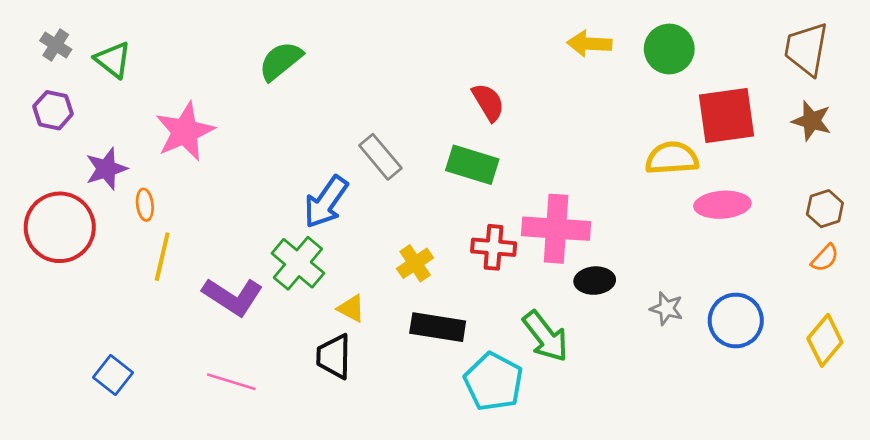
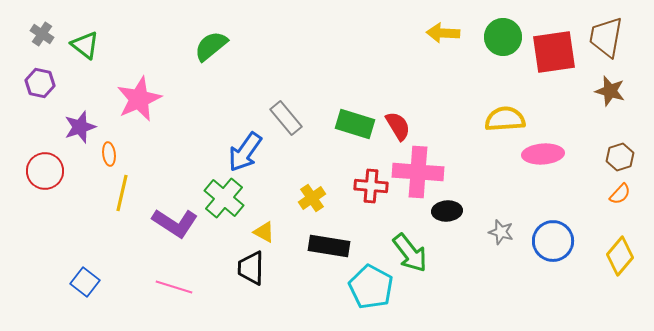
red semicircle: (488, 102) -> (398, 126), moved
red square: (726, 116) -> (554, 52), moved
red circle: (60, 227) -> (45, 171), size x0.7

